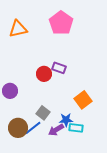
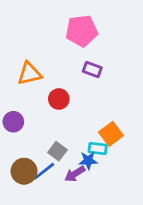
pink pentagon: (61, 23) -> (82, 31), turned 30
orange triangle: (18, 29) -> (29, 74), moved
purple rectangle: (59, 68) -> (92, 70), moved
cyan rectangle: (76, 128) -> (98, 148), moved

